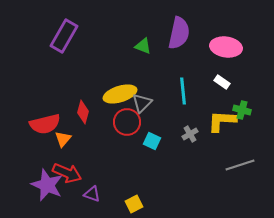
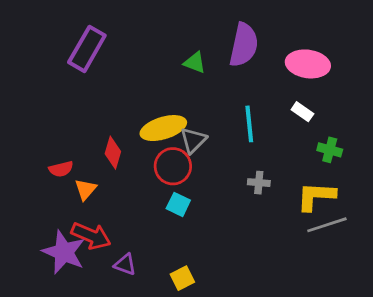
yellow L-shape: (222, 121) -> (316, 196), moved
red semicircle: (45, 124) -> (61, 169), size x0.6
gray cross: (190, 134) -> (259, 183), turned 35
cyan square: (152, 141) -> (178, 204), moved

